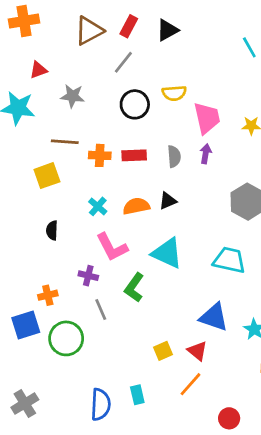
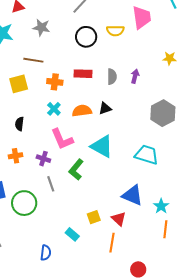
pink trapezoid: (207, 118) -> (142, 17), moved
orange cross: (100, 155) -> (55, 82), moved
orange cross: (48, 295) -> (16, 156), moved
orange line: (191, 384) -> (112, 243), turned -36
cyan rectangle: (137, 395) -> (72, 234), moved, turned -40
blue semicircle: (101, 404) -> (46, 253), size x0.7

